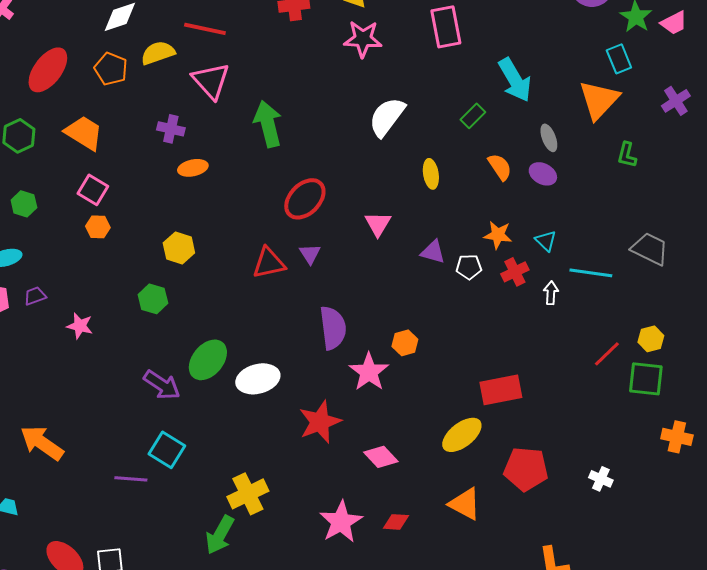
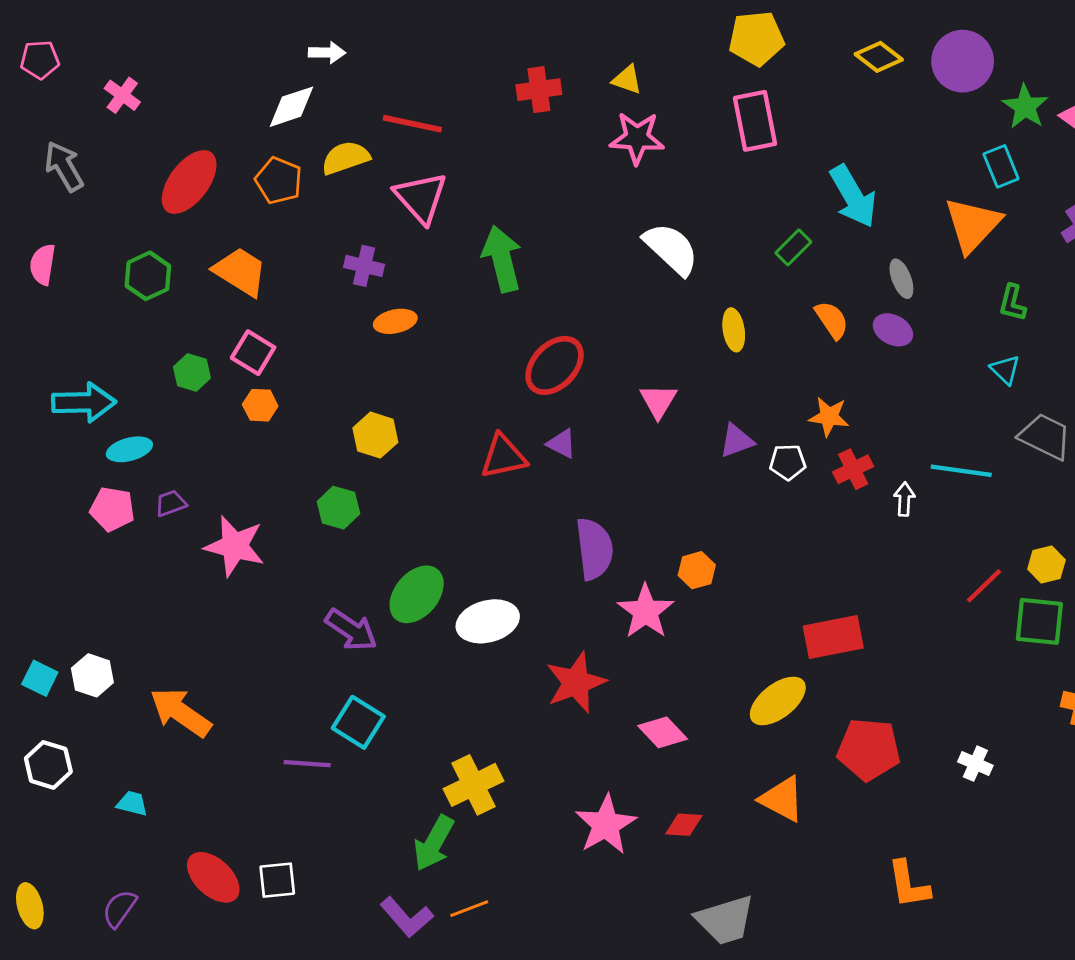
white semicircle: (387, 117) -> (671, 249), turned 96
green hexagon: (24, 204) -> (192, 373), moved
cyan triangle: (546, 241) -> (1005, 370), moved
purple triangle: (433, 252) -> (737, 441), turned -36
purple triangle: (310, 254) -> (562, 444), turned -30
pink star: (80, 326) -> (235, 546), size x1.6

